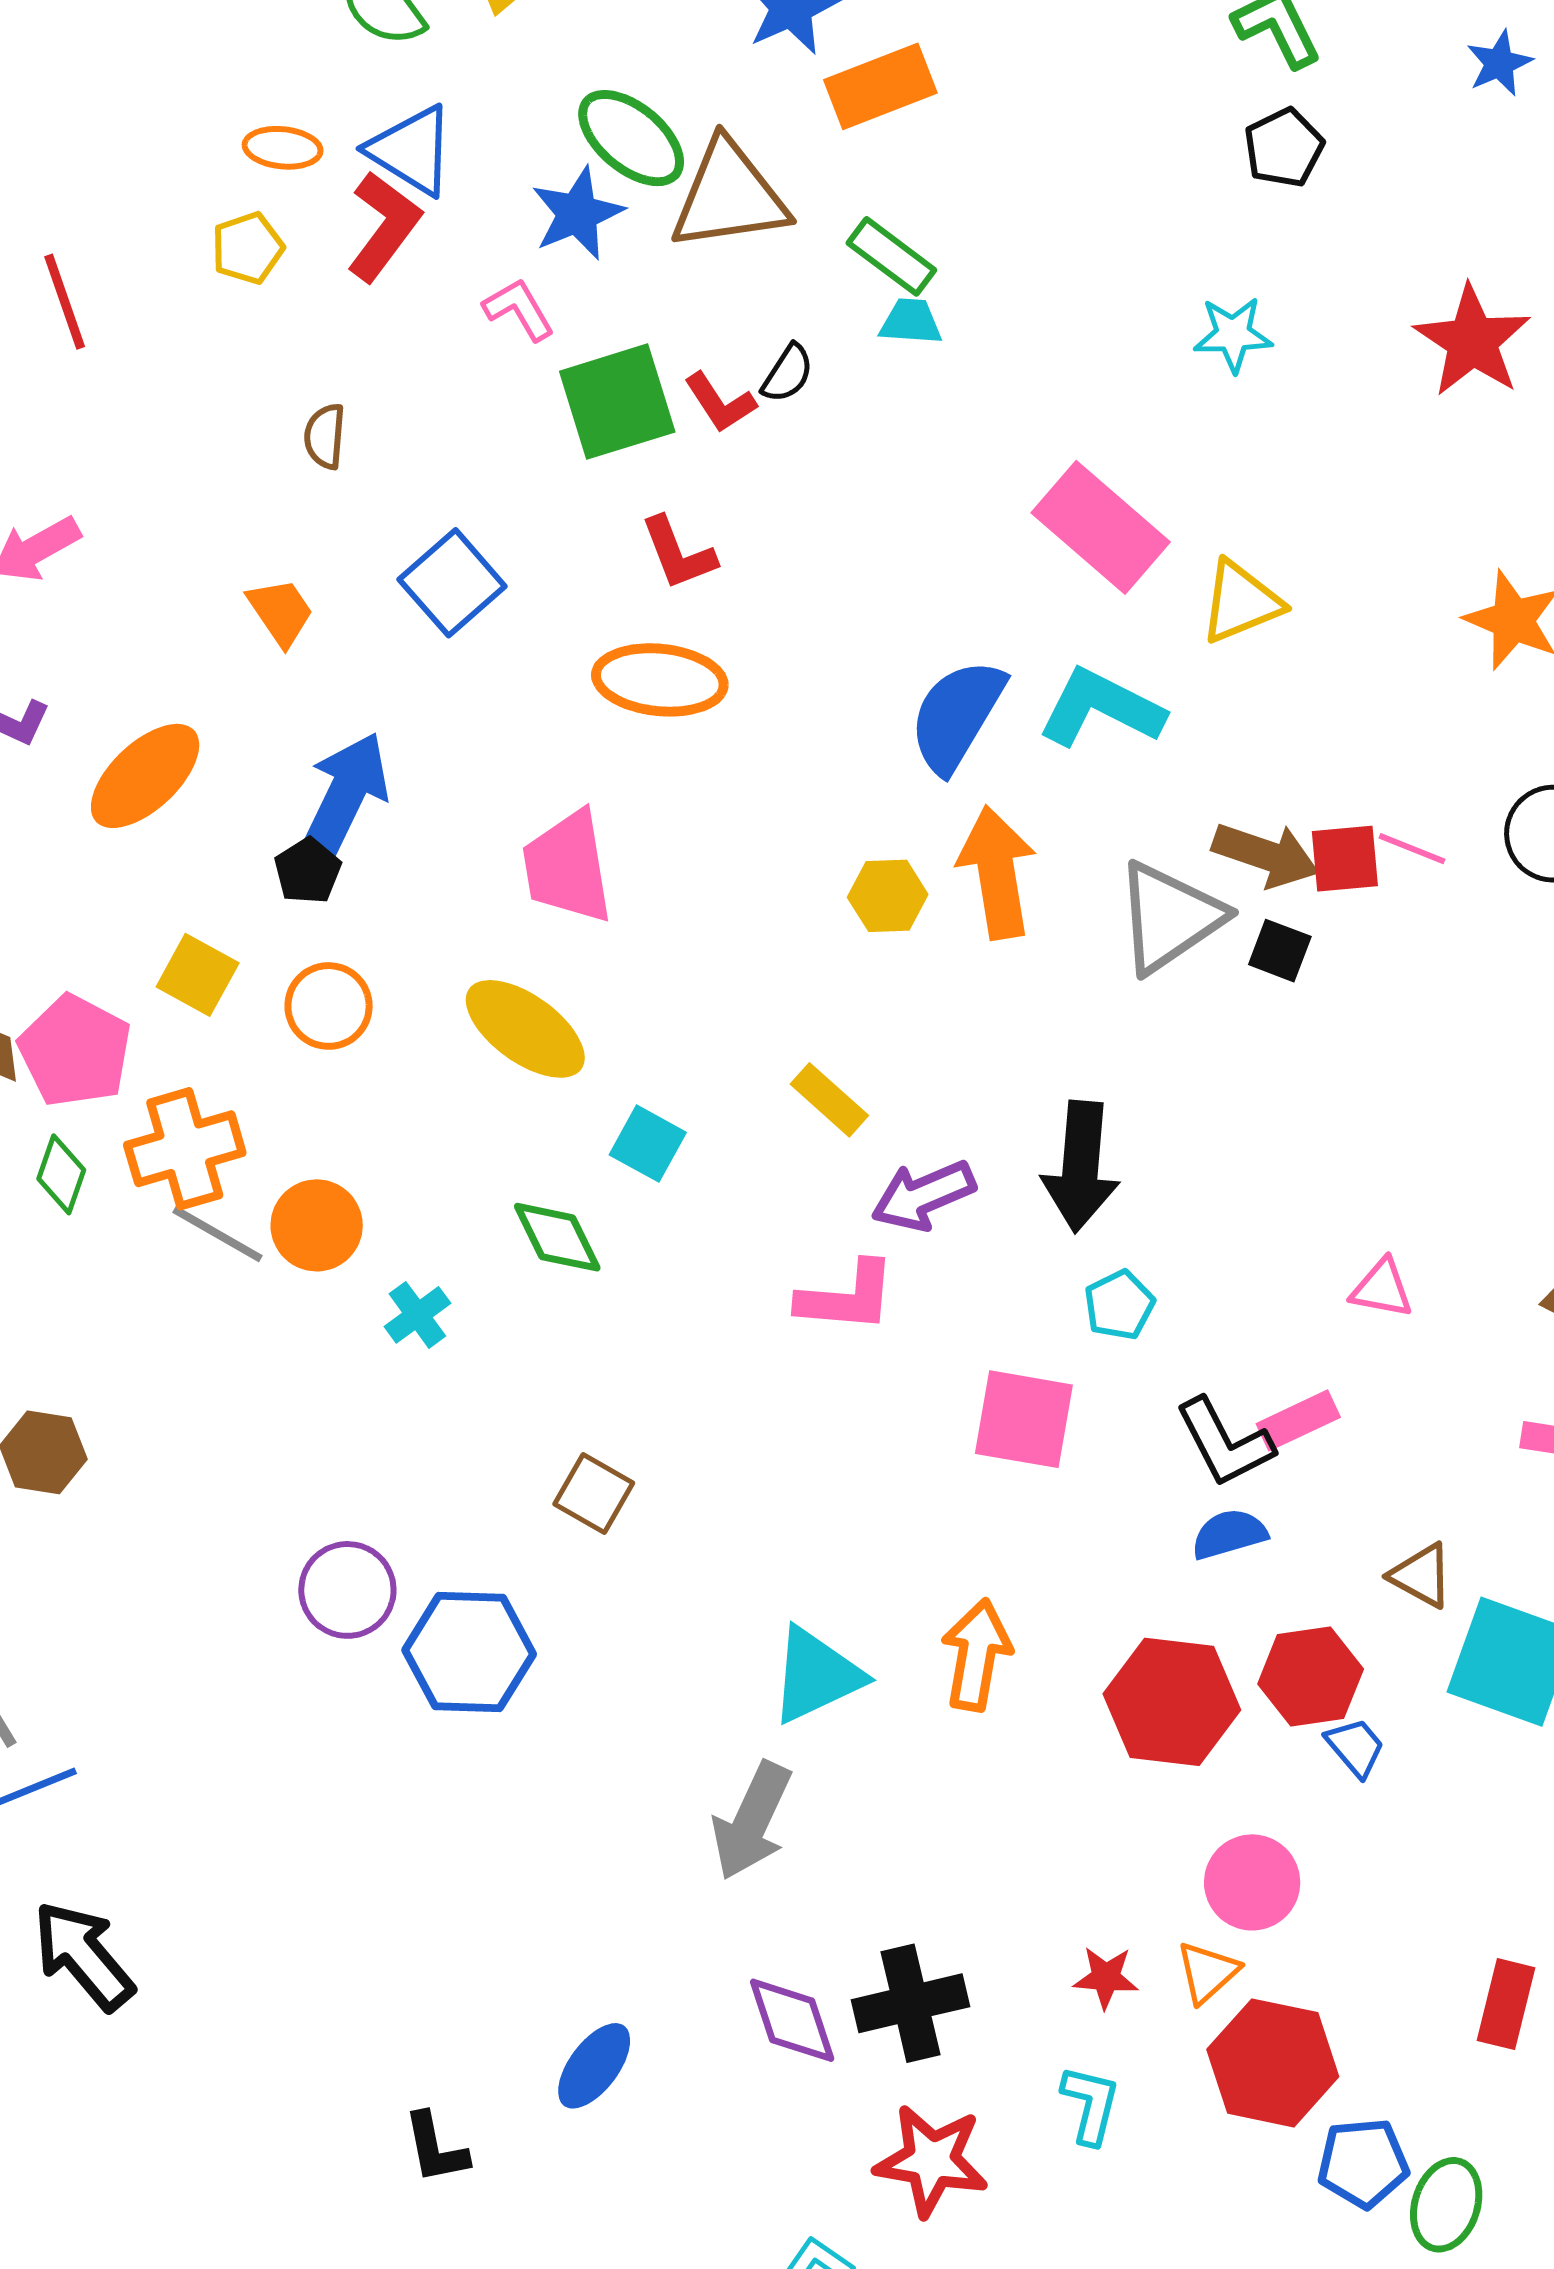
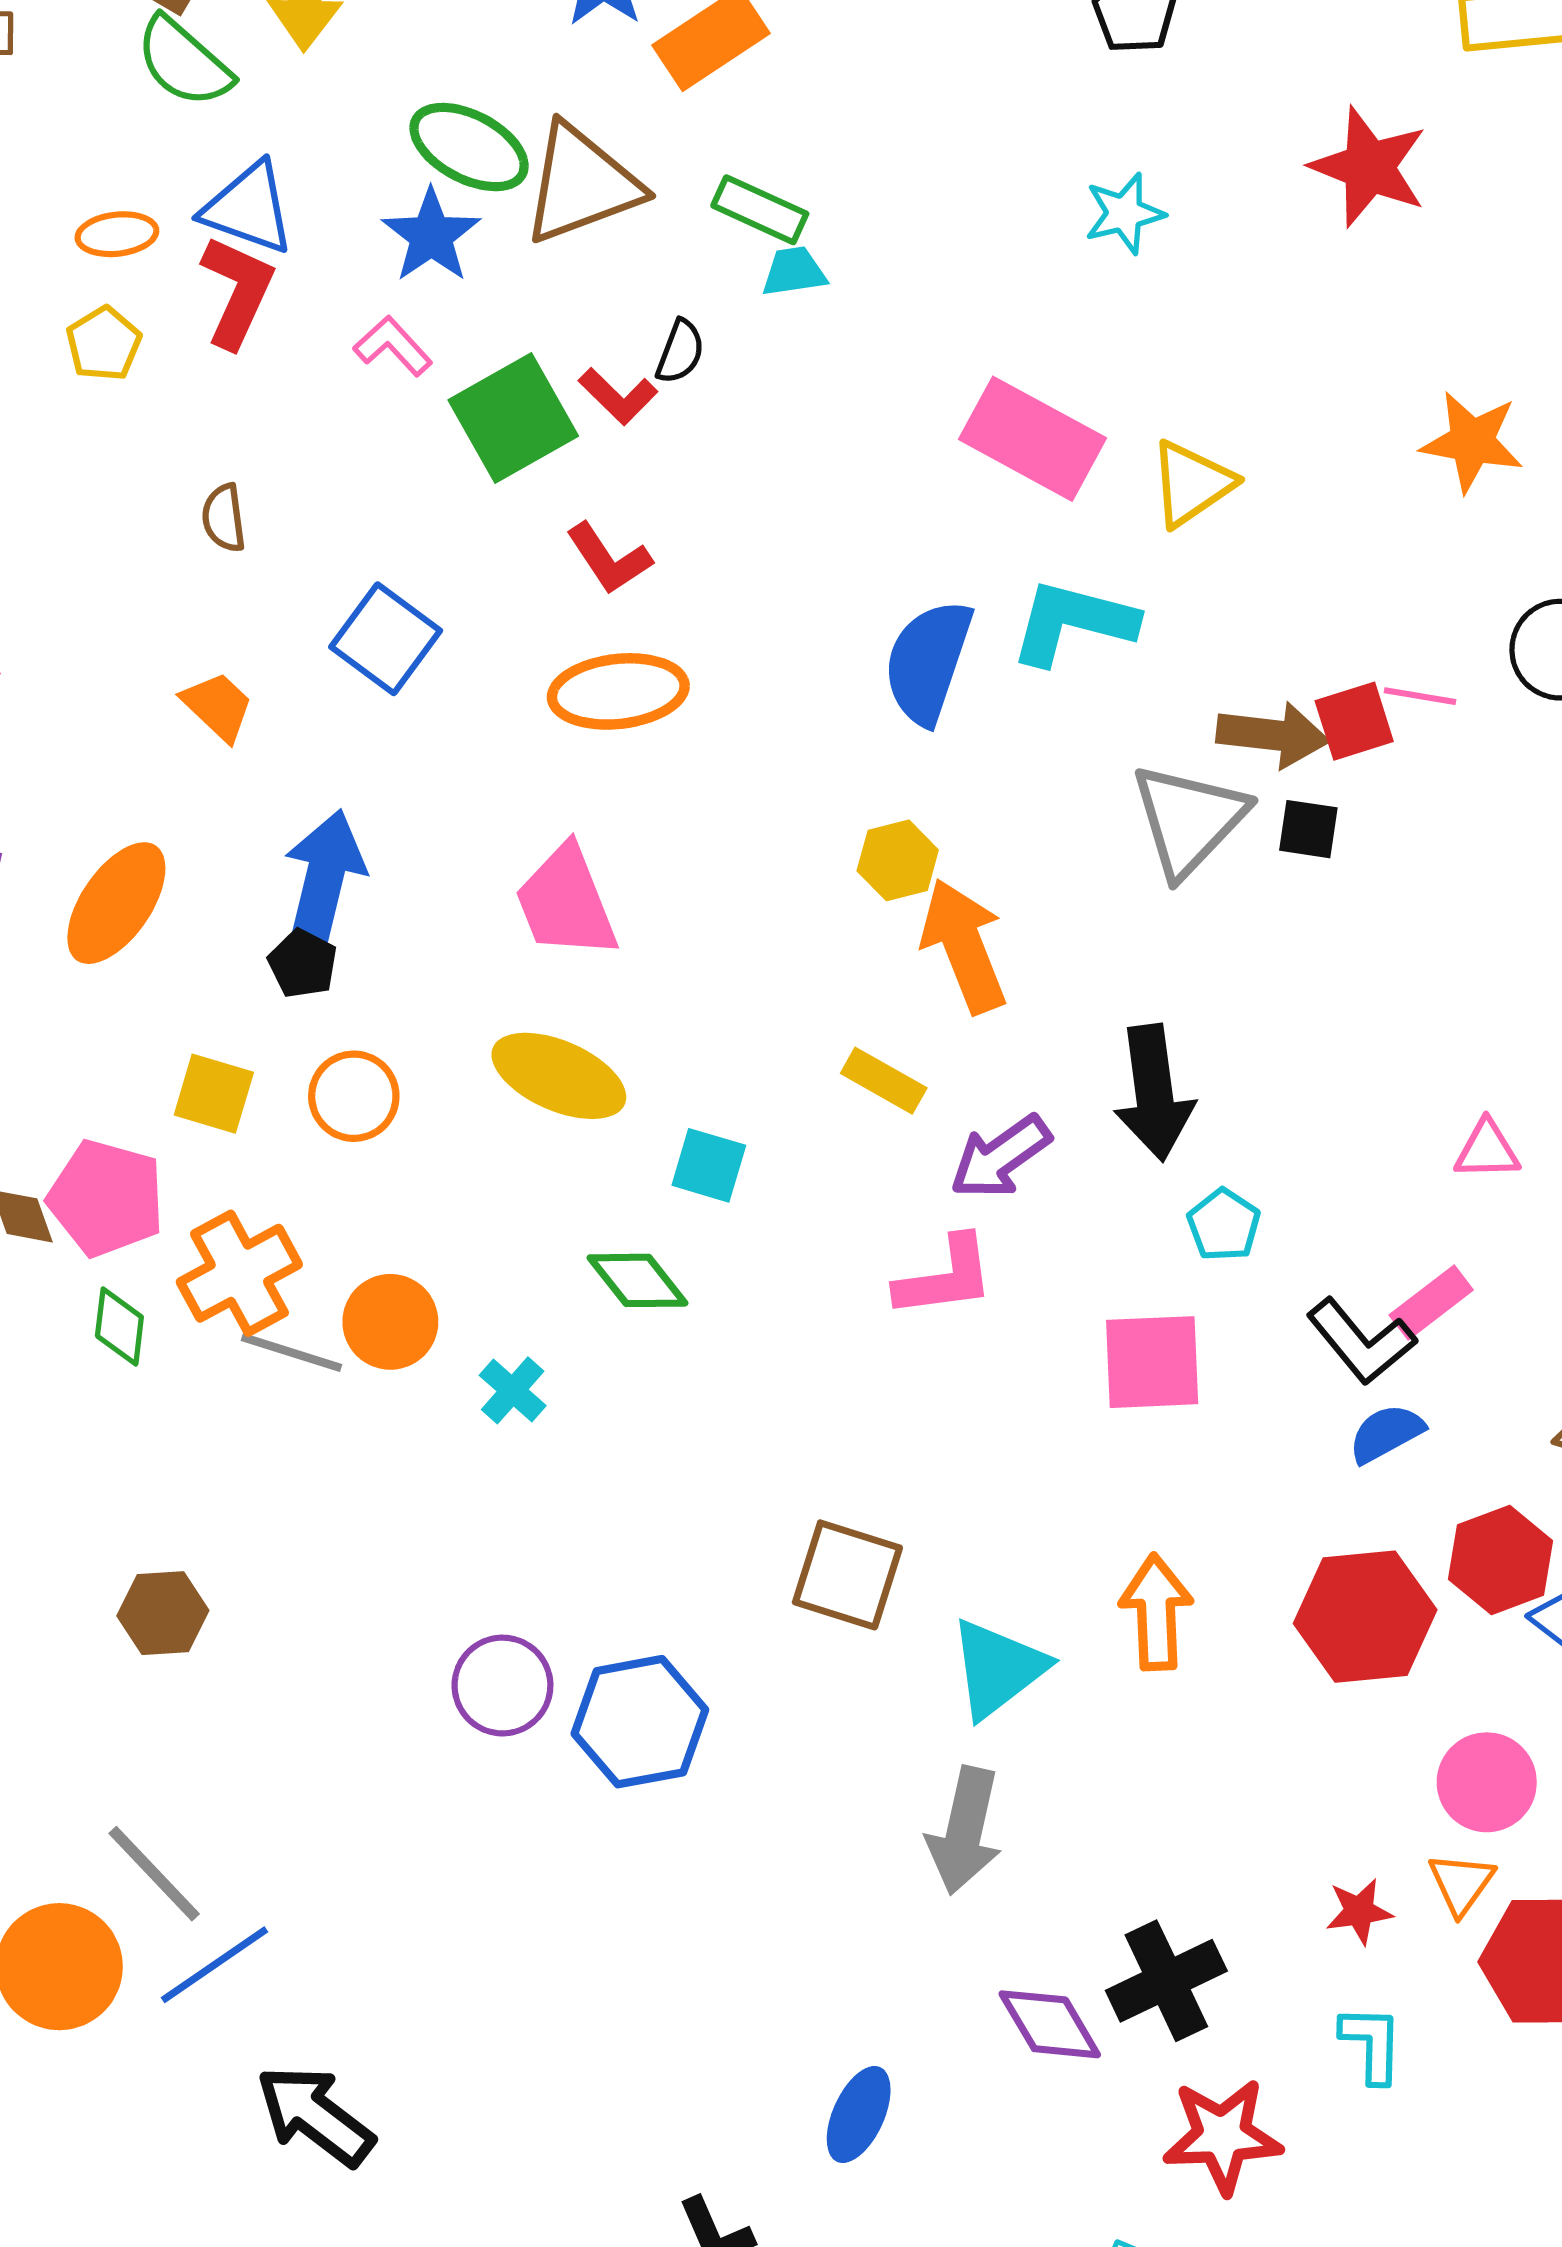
orange arrow: (997, 872) -> (964, 946), moved
brown square: (594, 1494) -> (847, 1575), moved, size x1.4

